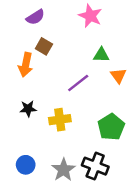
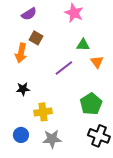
yellow cross: (60, 120) -> (43, 112), moved
black cross: (95, 166) -> (99, 136), moved
gray star: (63, 170) -> (52, 139), turned 30

